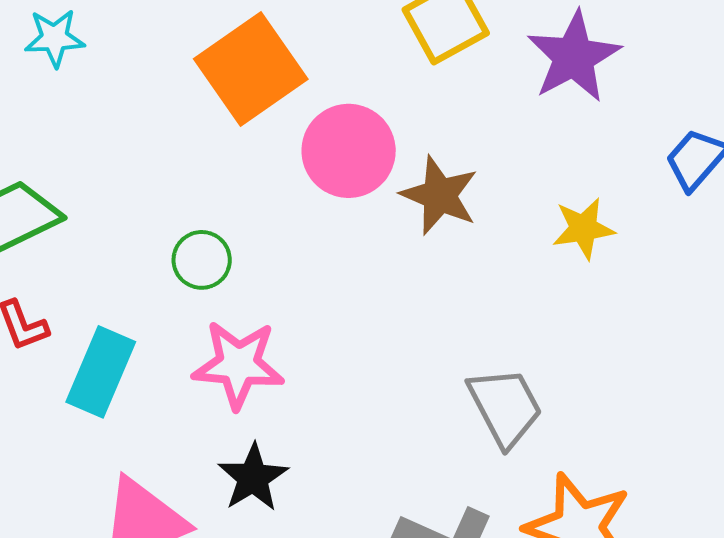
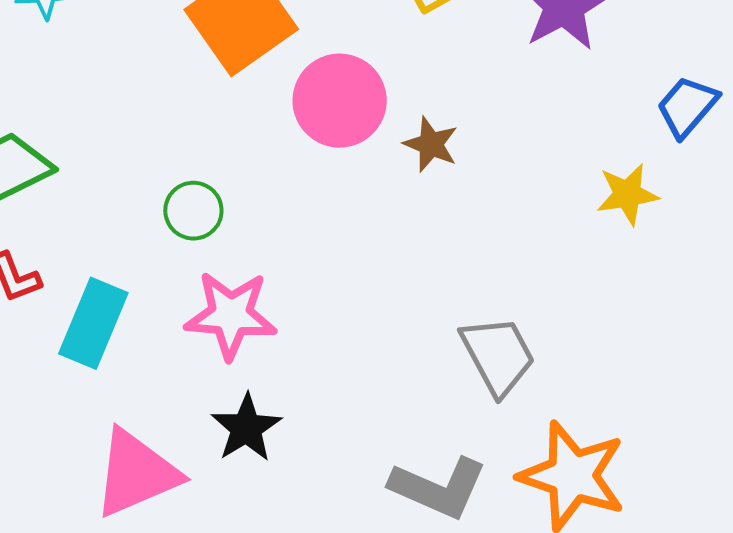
brown star: (440, 195) -> (431, 144), size x0.7
yellow star: (583, 228) -> (628, 194), moved

